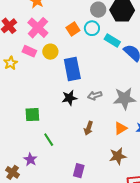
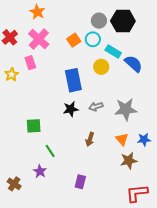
pink rectangle: (29, 51) -> (30, 63), turned 48
yellow circle: (50, 52) -> (101, 67), moved
orange triangle: (121, 128) -> (122, 139), turned -40
brown star: (118, 156) -> (129, 161), moved
purple star: (30, 159) -> (40, 171), moved

